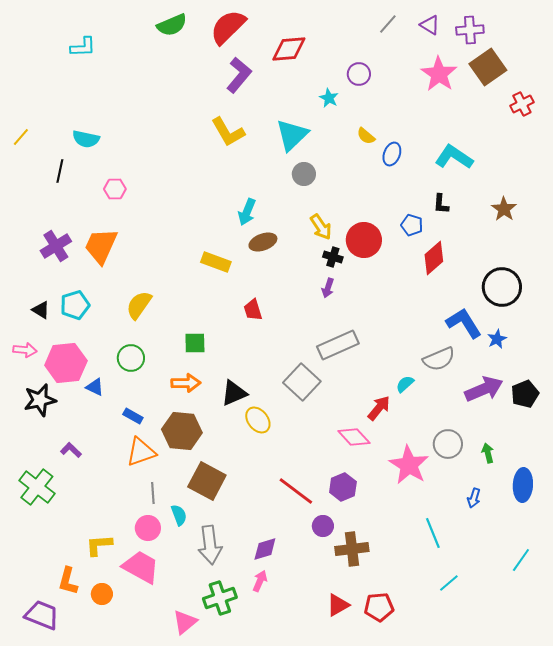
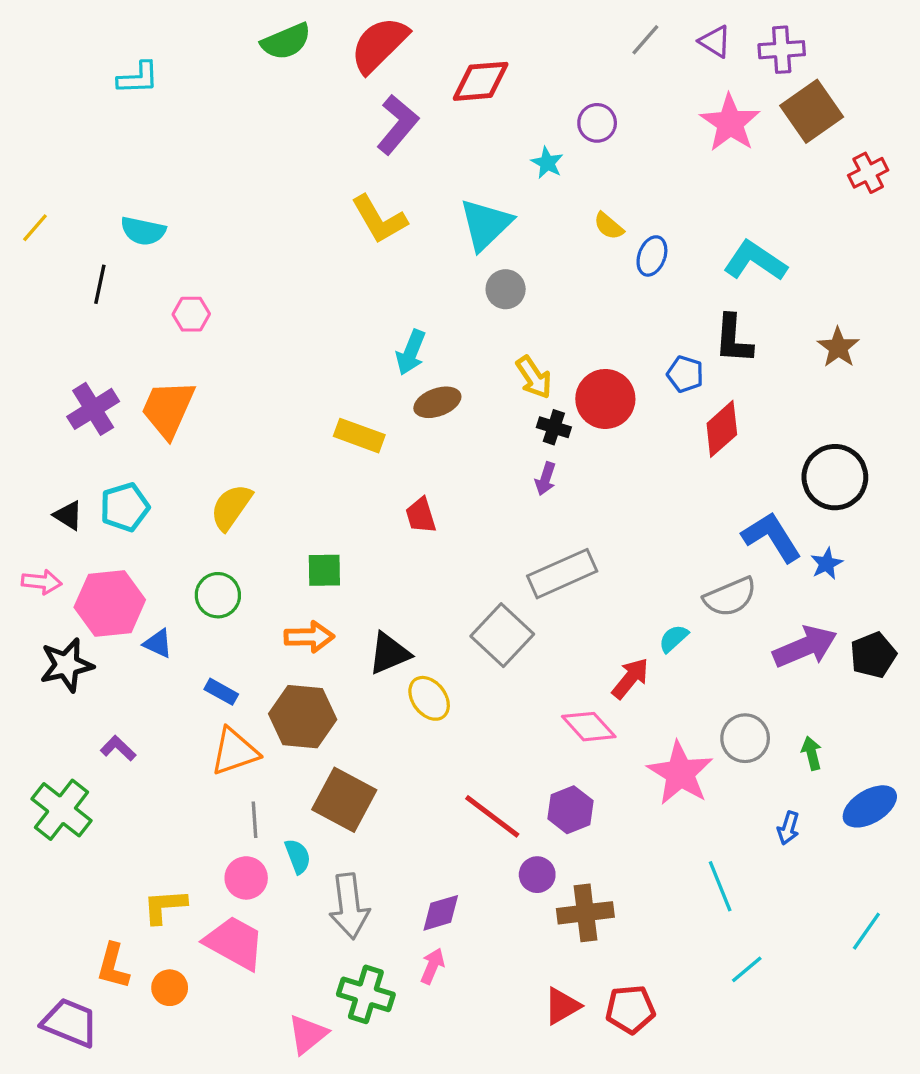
black L-shape: (441, 204) -> (733, 339), size x1.5
blue ellipse: (523, 485) -> (870, 806), turned 56
green cross: (220, 598) -> (366, 994), turned 36

